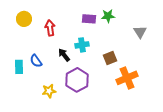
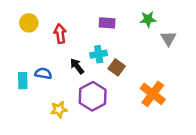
green star: (108, 16) -> (148, 19), moved
brown square: (110, 58) -> (117, 67), moved, turned -32
blue semicircle: (36, 61) -> (43, 73), turned 136
orange cross: (127, 78) -> (153, 94), turned -30

